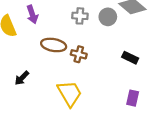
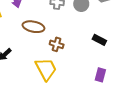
brown cross: (79, 54) -> (57, 44), moved

